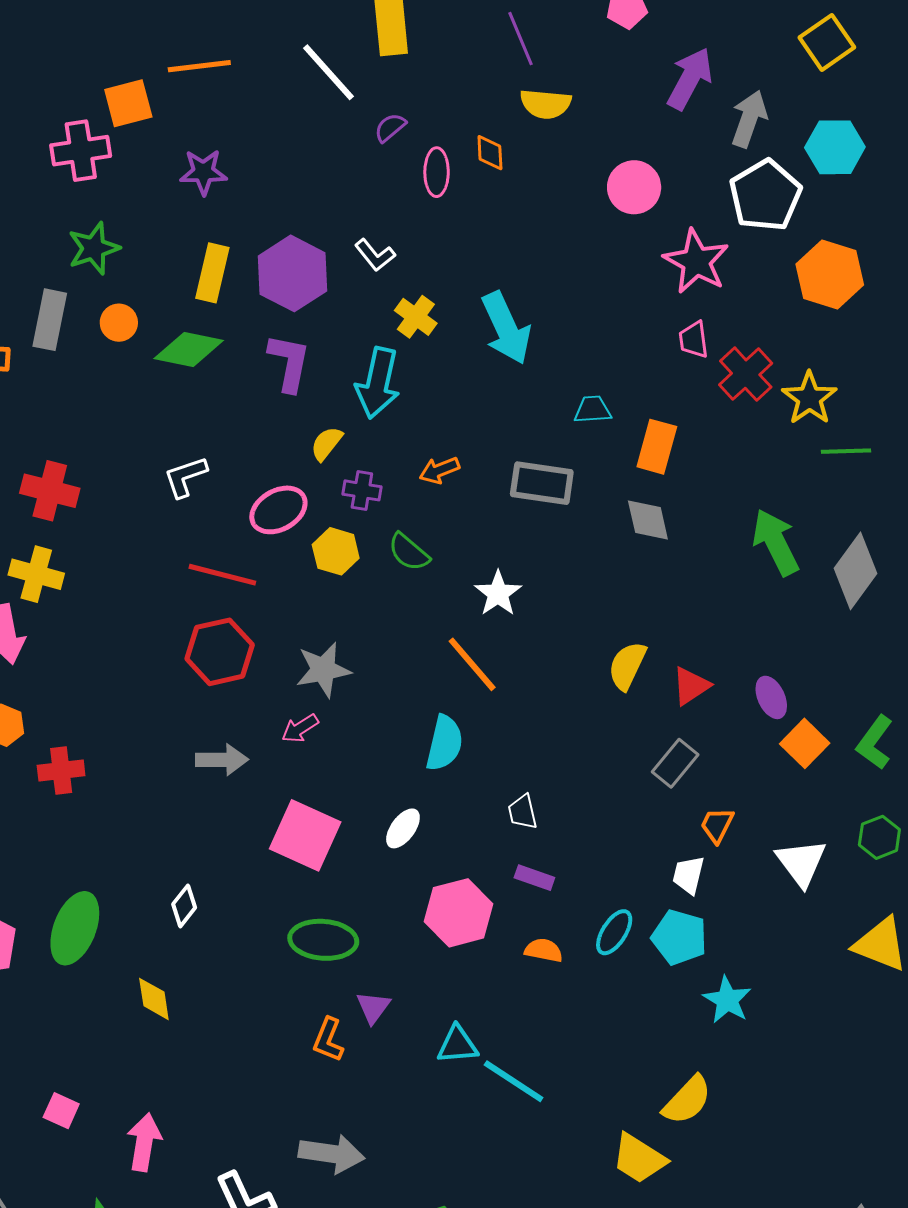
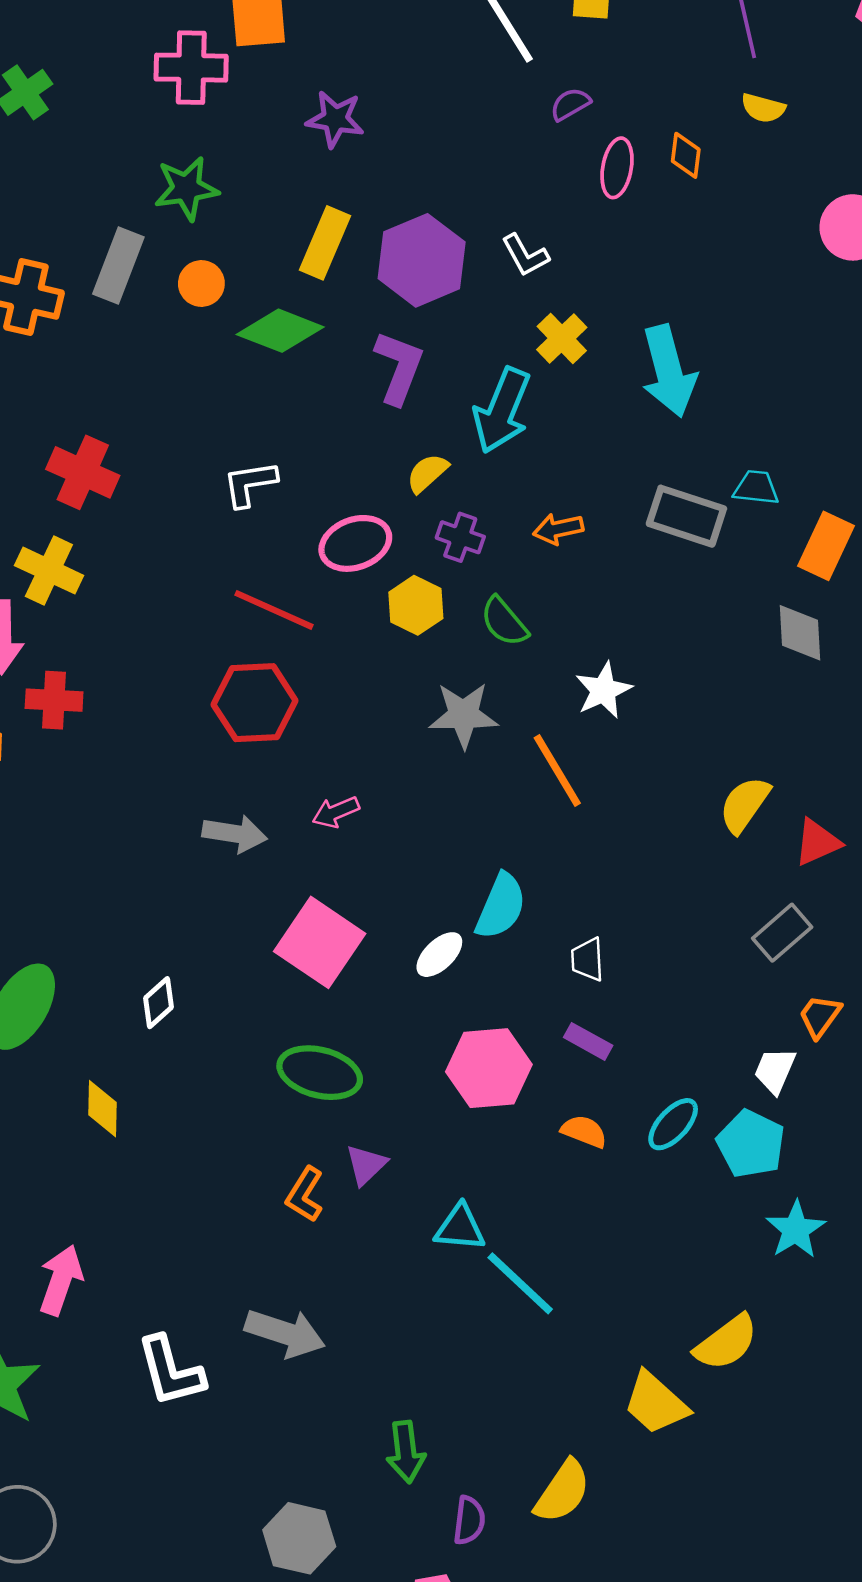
yellow semicircle: (546, 104) -> (763, 108), size x0.7
gray rectangle: (542, 483) -> (686, 516), moved
gray star: (323, 670) -> (464, 715), moved
cyan semicircle: (444, 743) -> (501, 906), moved
red cross: (61, 771) -> (54, 700), moved

